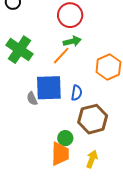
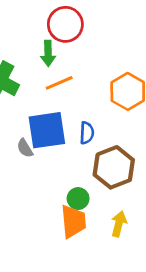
green arrow: (72, 41) -> (48, 53), moved, turned 108
orange line: (61, 56) -> (59, 83), turned 30

